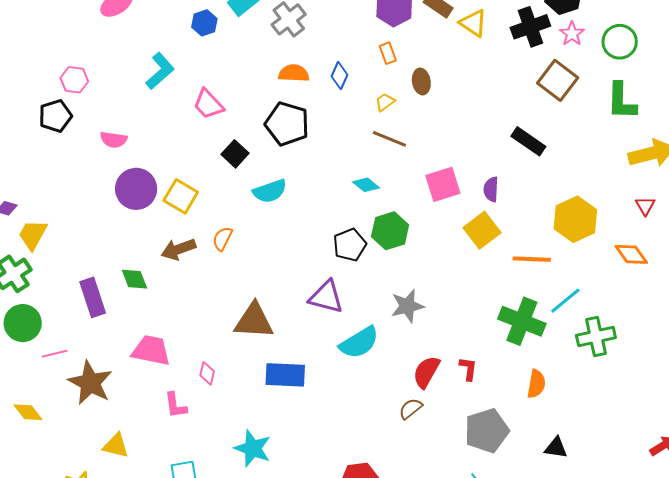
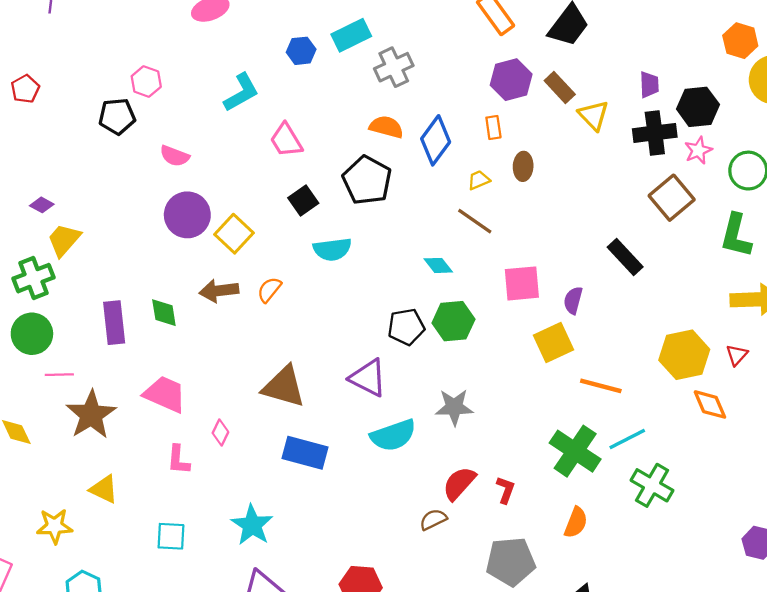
blue diamond: (340, 76) -> (436, 140), size x1.6
yellow hexagon: (575, 219) -> (684, 355), moved
green cross: (596, 336) -> (652, 485), turned 30

